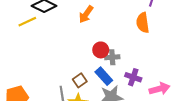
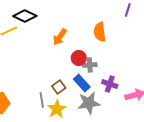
orange arrow: (86, 14) -> (60, 37), moved
orange semicircle: (143, 23) -> (100, 32), moved

